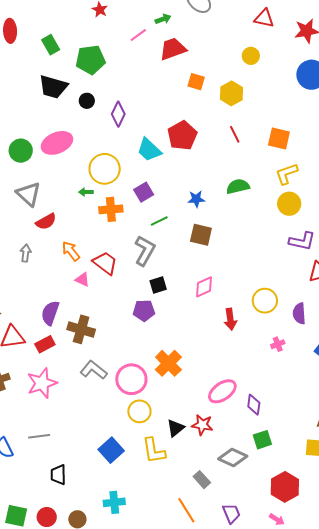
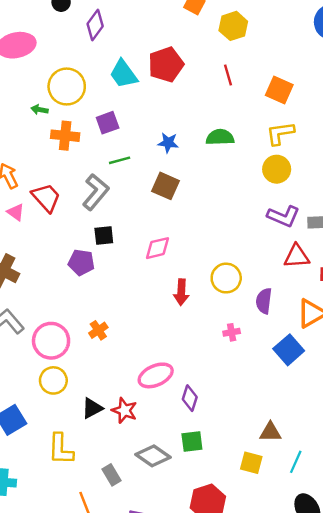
orange cross: (168, 363) -> (98, 330), size x0.6
yellow L-shape: (154, 451) -> (61, 449), moved

